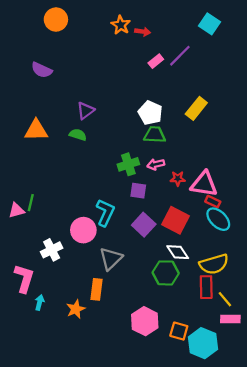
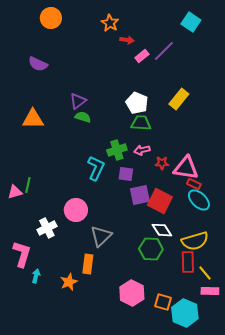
red arrow: (143, 32) -> (127, 40), moved
green semicircle: (78, 135) -> (83, 117), moved
cyan L-shape: (105, 213) -> (96, 168), moved
purple square: (144, 225) -> (140, 195), moved, turned 35

